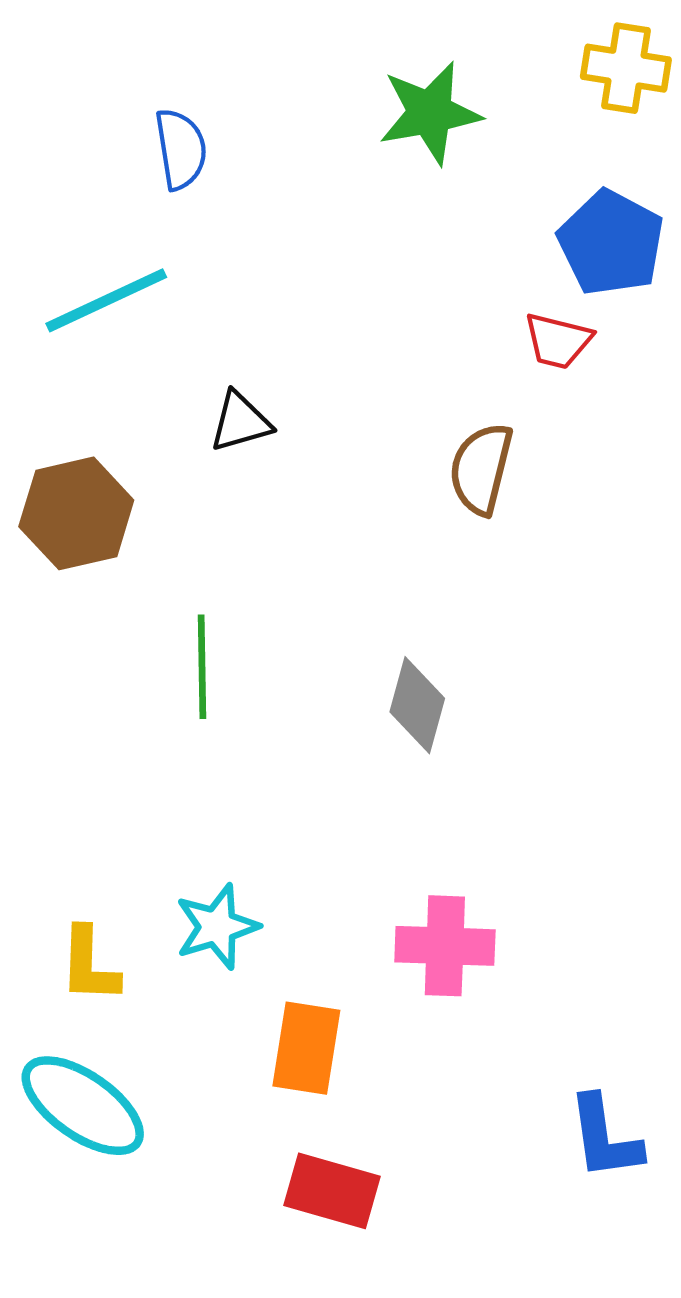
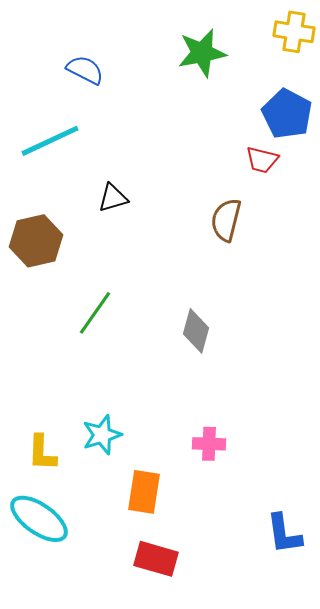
blue semicircle: (181, 149) -> (85, 70), turned -54
green line: (202, 667) -> (95, 313), turned 36
pink cross: (445, 946) -> (209, 444), size x0.7

